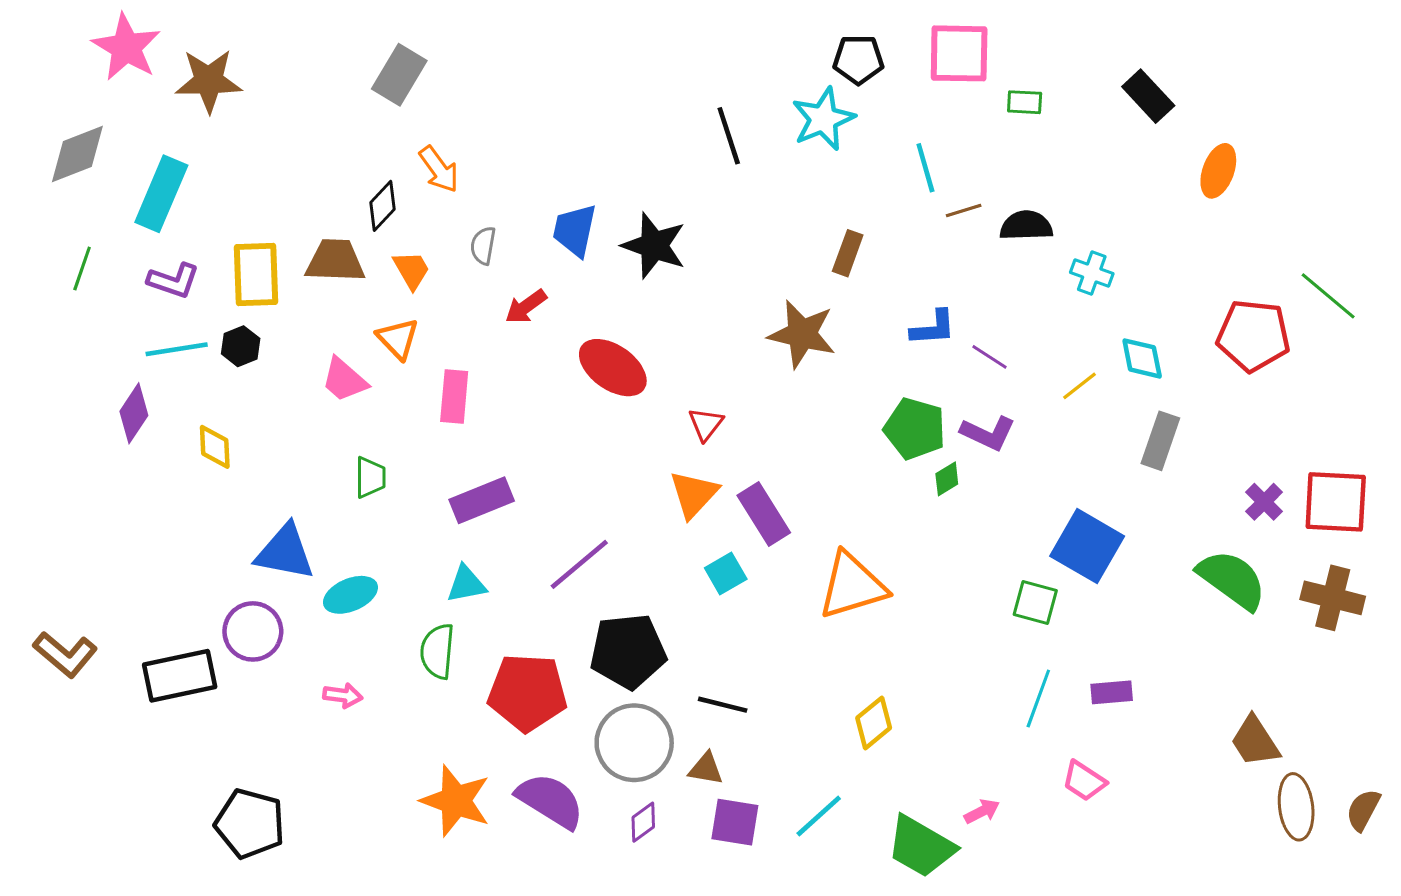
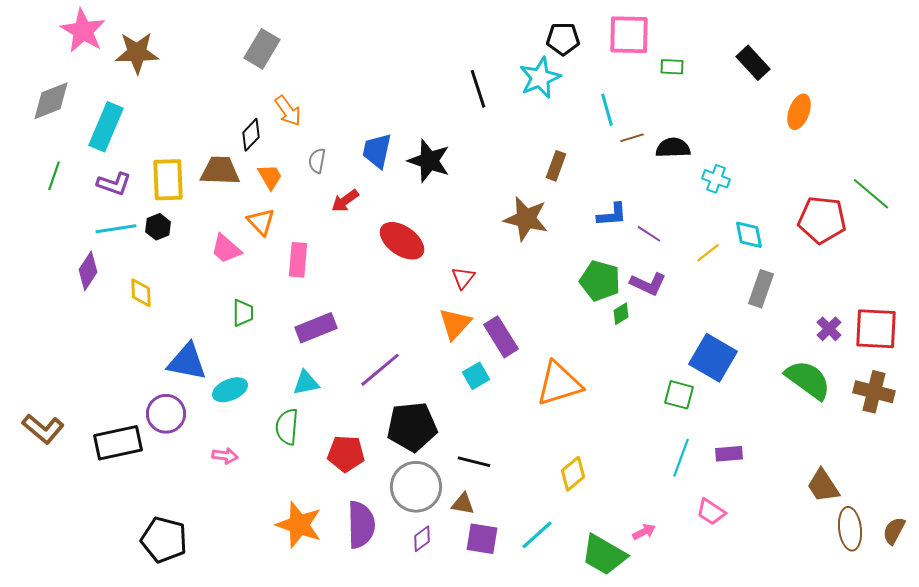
red pentagon: (527, 692) -> (346, 454), size x0.7
purple semicircle: (550, 801) -> (361, 525), turned 57

